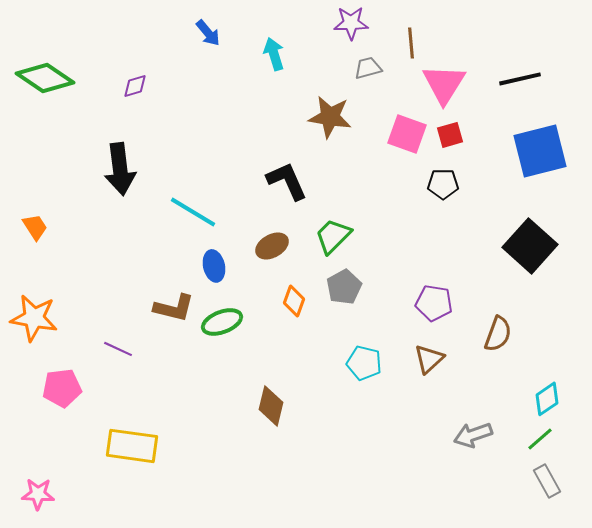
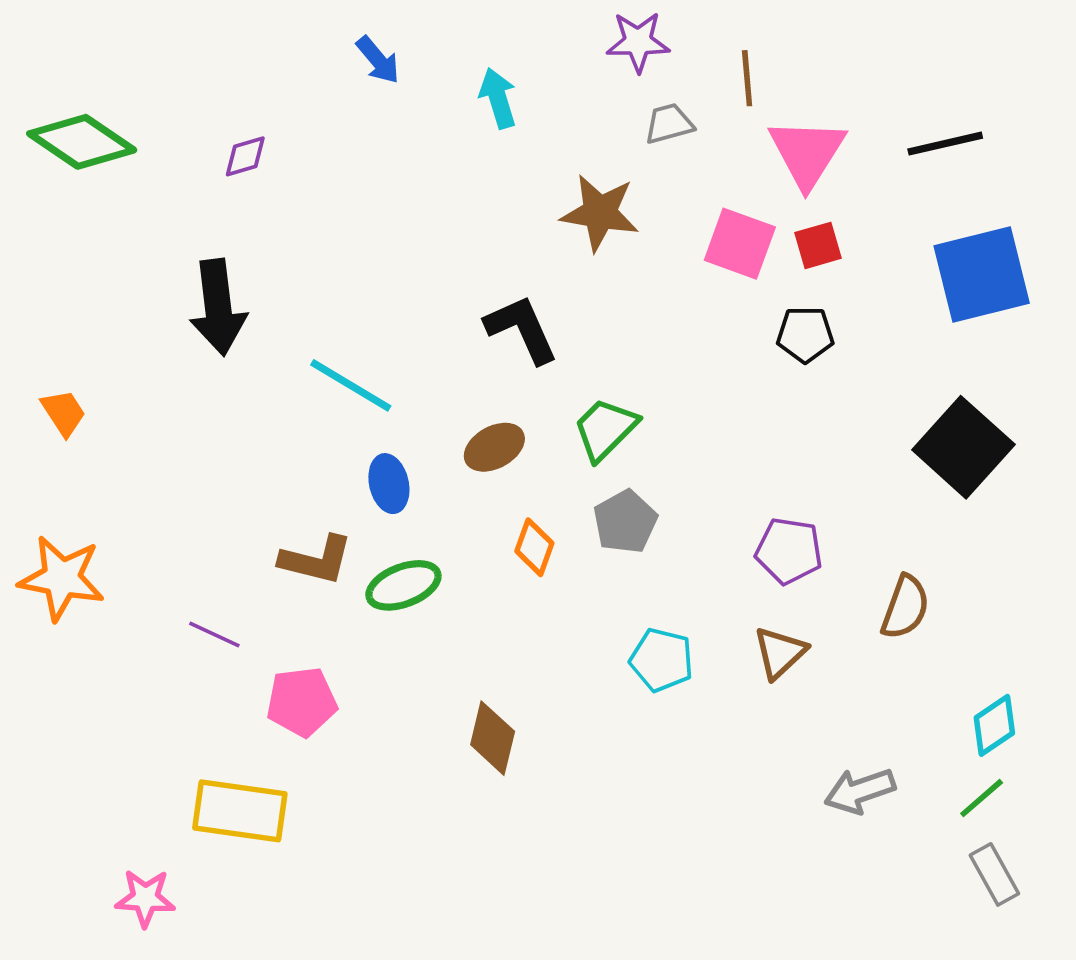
pink pentagon: (62, 388) -> (302, 702), moved
pink star: (38, 494) -> (145, 898), moved

